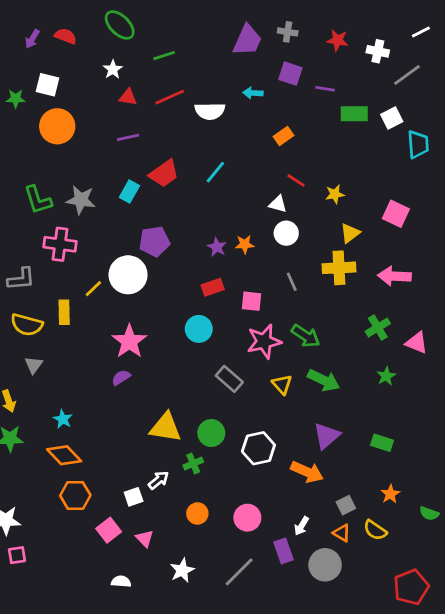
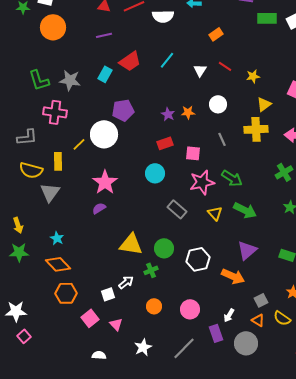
white triangle: (278, 204) -> (200, 70), moved, turned 48
gray triangle: (34, 365) -> (50, 192), moved, size x1.5
pink square: (17, 555) -> (24, 336), turned -32

